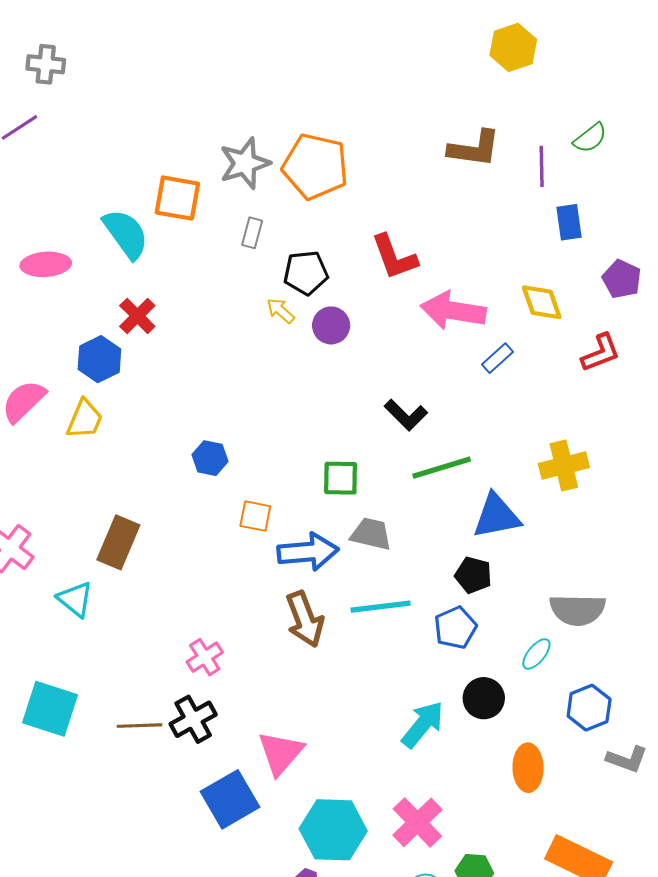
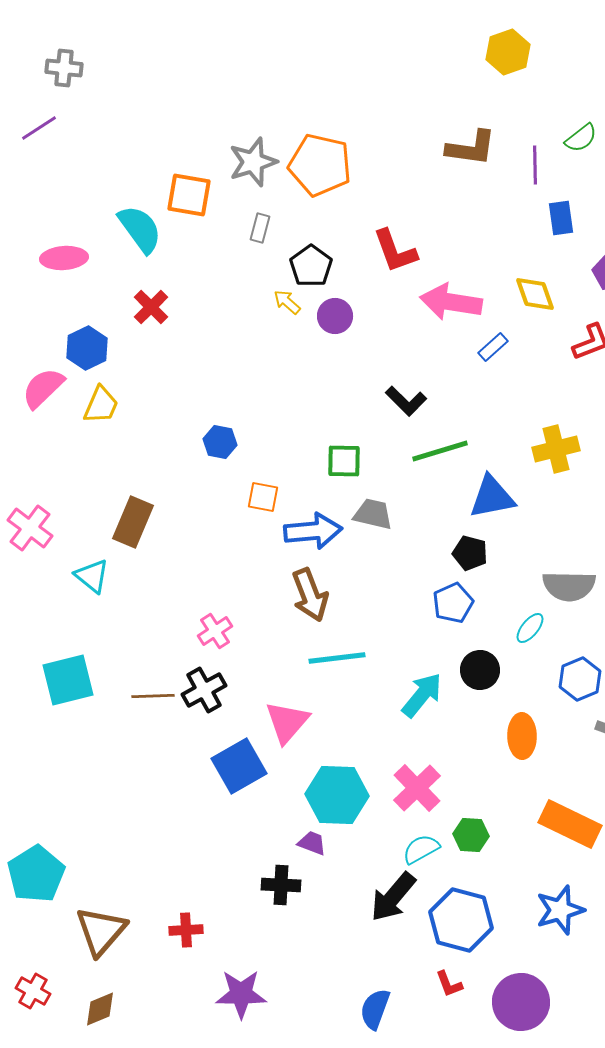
black pentagon: (306, 273) -> (311, 266), turned -30
blue hexagon: (99, 359) -> (87, 348), moved
cyan line: (381, 607) -> (337, 658), moved
cyan square: (50, 709) -> (68, 680), turned -32

